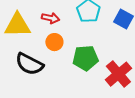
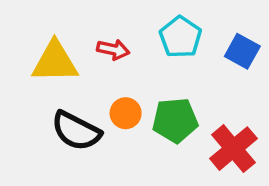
orange circle: (54, 42) -> (126, 113), moved

